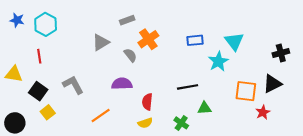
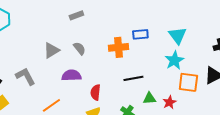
orange cross: (148, 39) -> (118, 47), moved, turned 30
gray triangle: (101, 42) -> (51, 50), moved
cyan star: (218, 61) -> (174, 60), moved
red star: (263, 112) -> (169, 102), moved

